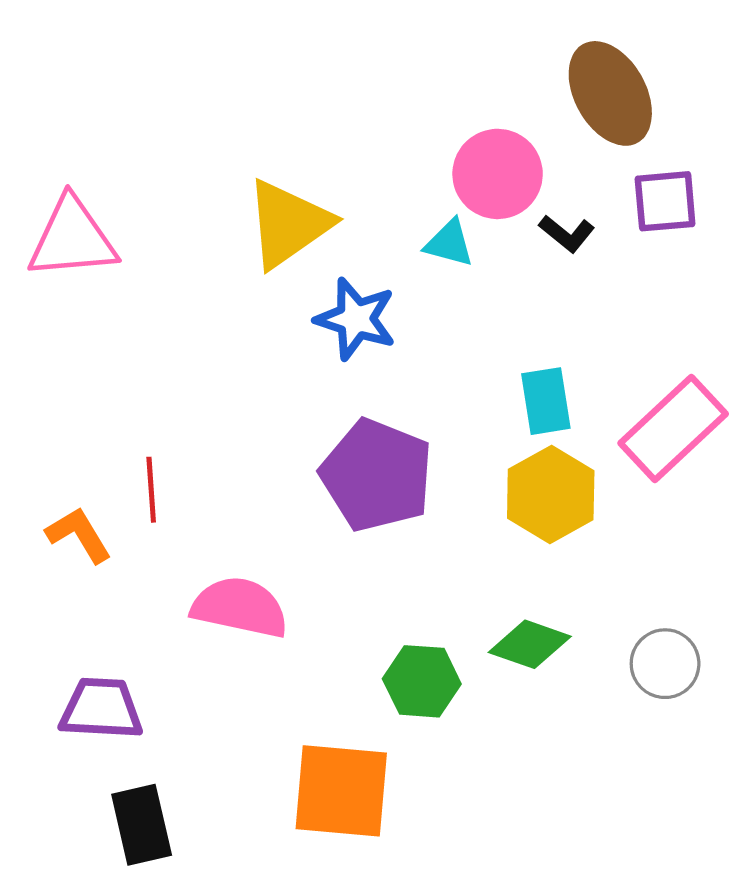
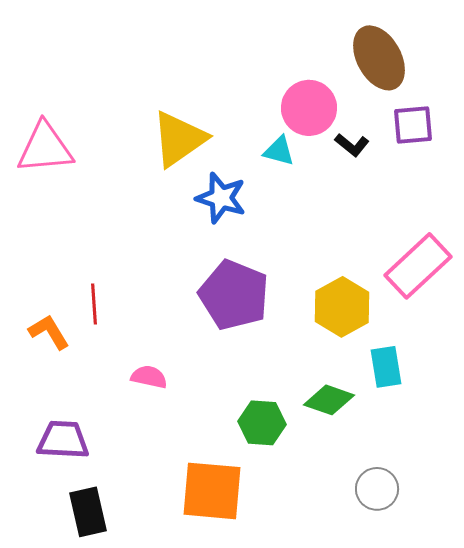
cyan rectangle: (546, 401) -> (386, 367), moved
pink semicircle: (240, 607) -> (149, 377), size x0.6
gray circle: (665, 664) -> (377, 489), moved

